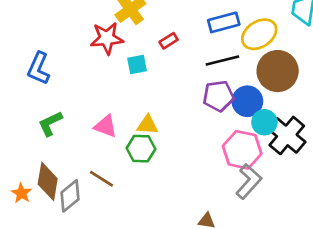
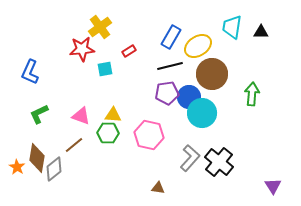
blue rectangle: (224, 22) -> (171, 37), turned -45
cyan circle: (264, 122) -> (202, 113), size x1.5
black cross: (287, 135) -> (219, 162), moved
pink hexagon: (242, 150) -> (149, 135), moved
brown line: (102, 179) -> (74, 145), moved, turned -72

